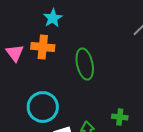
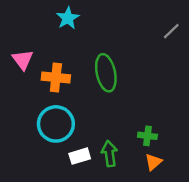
orange cross: (43, 47) -> (56, 78), moved

